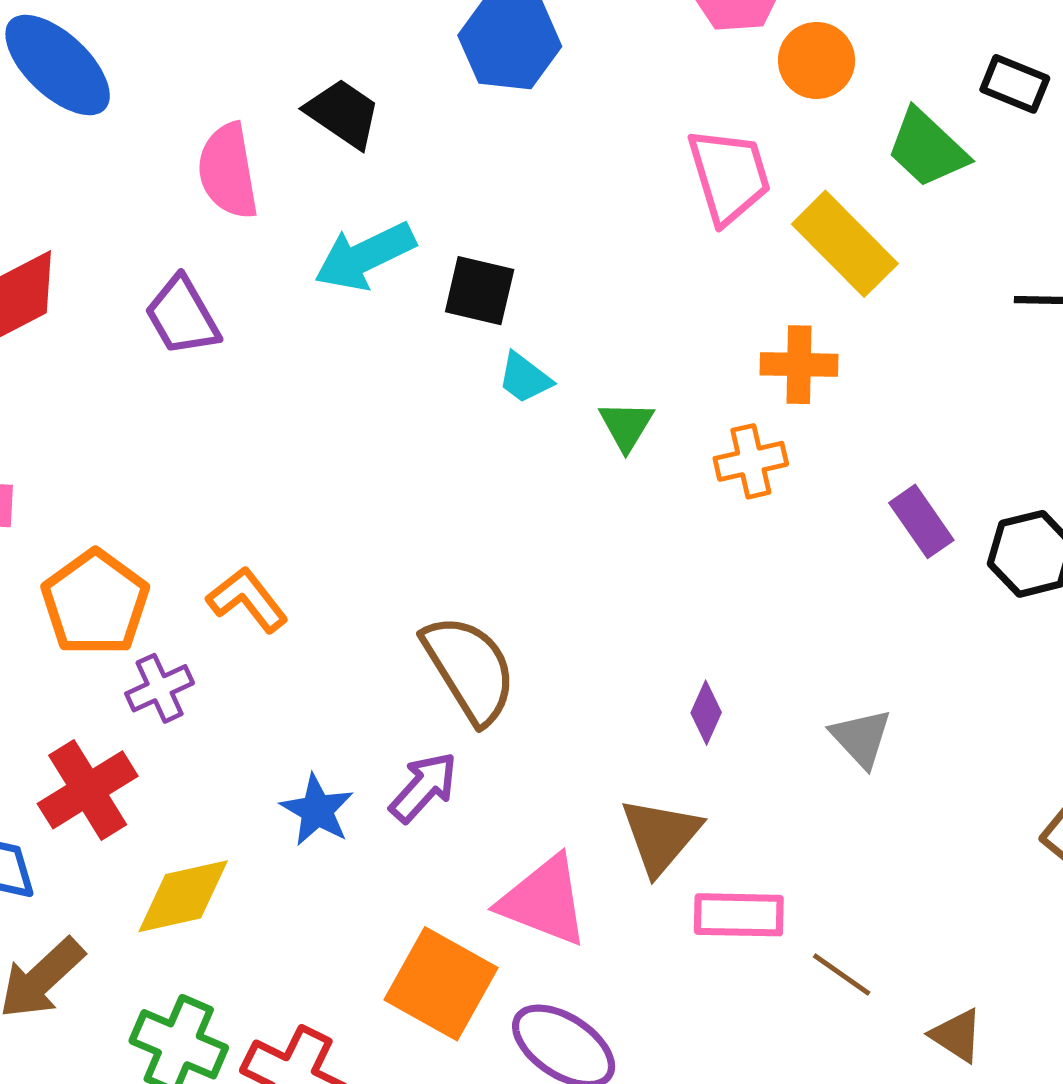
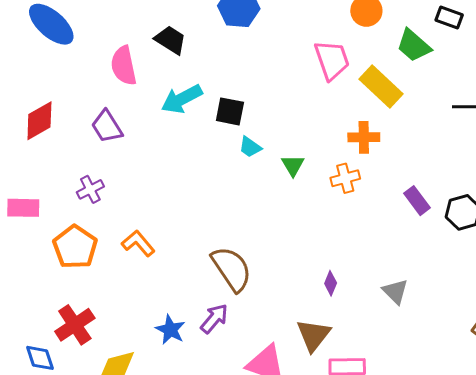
purple cross: (160, 688) -> (90, 189), moved

